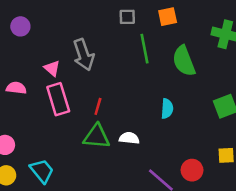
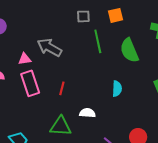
gray arrow: (84, 55) -> (49, 47), turned 140
pink triangle: (52, 68) -> (25, 59), turned -48
green triangle: (97, 137) -> (61, 126), moved

